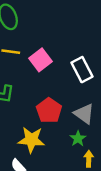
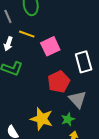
red pentagon: (49, 110) -> (59, 82), moved
yellow star: (31, 140) -> (42, 119), moved

